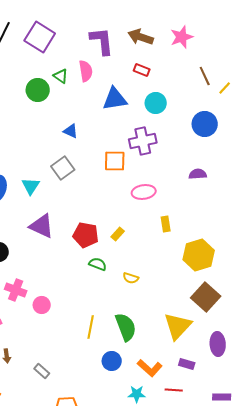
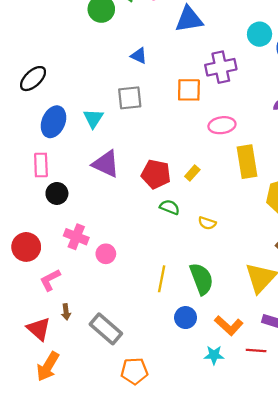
cyan circle: (156, 103) -> (260, 34), moved
gray square: (63, 168) -> (130, 98), turned 30
yellow rectangle: (166, 224) -> (247, 162), size x1.8
gray rectangle: (42, 371) -> (106, 329), size x1.8

